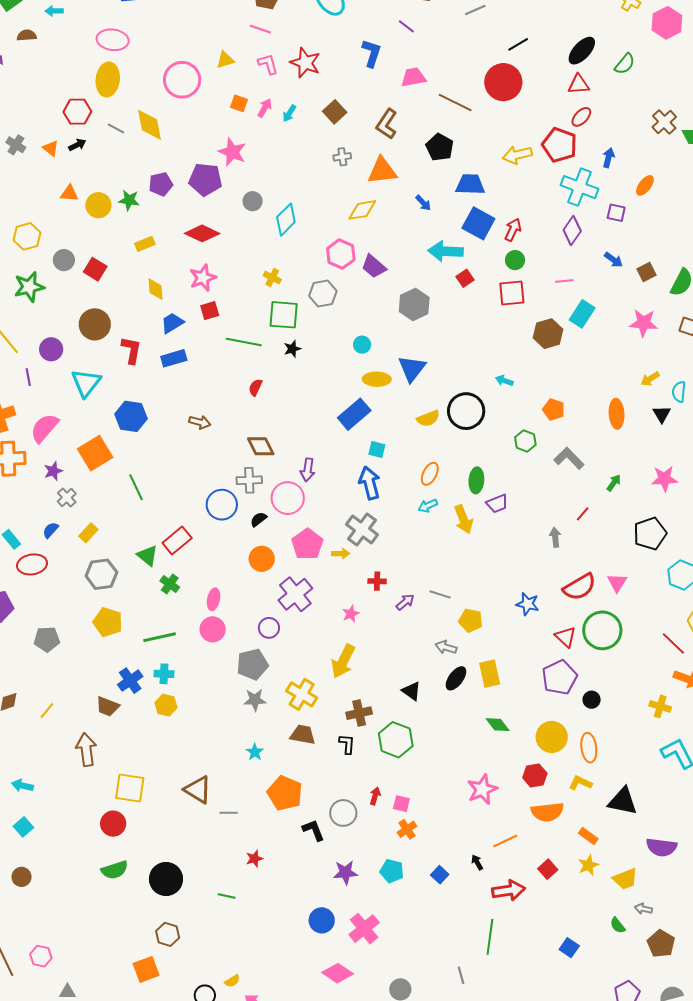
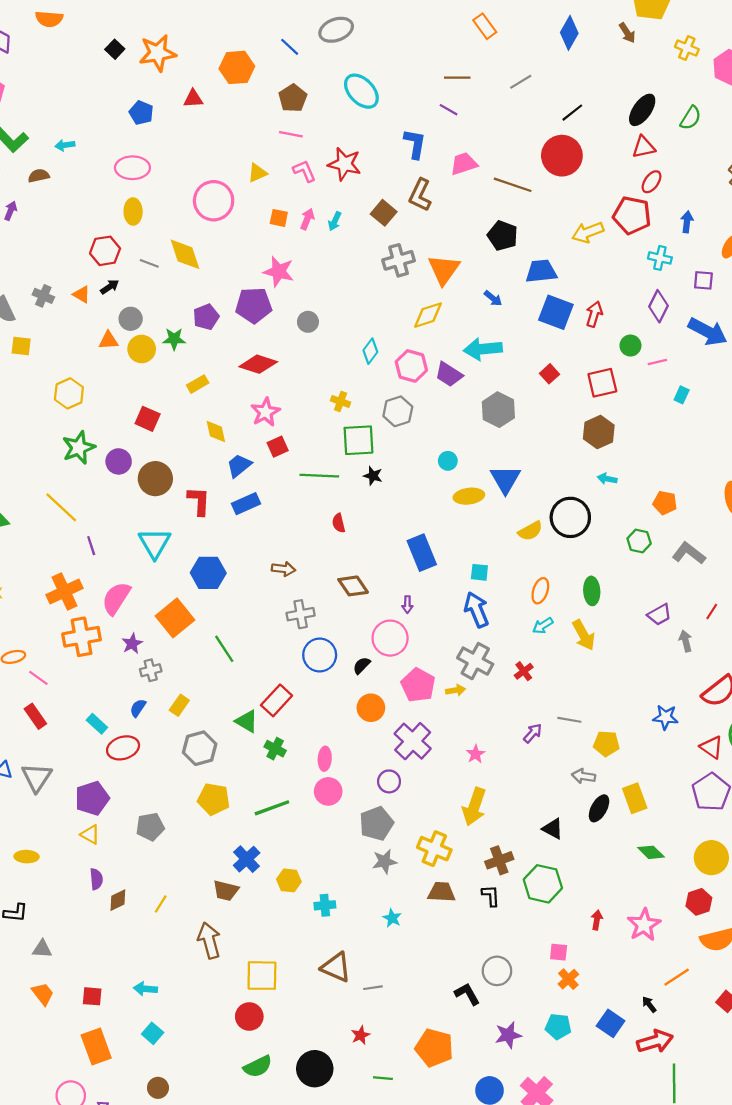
yellow ellipse: (108, 80) -> (133, 211), size x0.7
brown L-shape: (387, 124) -> (420, 195), moved
gray cross: (342, 157) -> (399, 260), size x1.6
orange triangle: (382, 171) -> (444, 270), turned -40
cyan cross: (579, 187) -> (660, 258), size x0.6
cyan diamond: (286, 220) -> (370, 351), moved, size x0.7
cyan arrow: (446, 251) -> (483, 349), moved
gray circle: (64, 260) -> (131, 319), moved
green circle: (515, 260) -> (630, 346), moved
blue arrow: (614, 260) -> (708, 332), size x1.8
cyan rectangle: (582, 314) -> (682, 395), size x0.6
brown hexagon: (548, 334) -> (599, 432), moved
purple circle: (51, 349) -> (119, 461), moved
black star: (292, 349) -> (373, 476), turned -30
red semicircle: (255, 387) -> (339, 523), turned -30
blue rectangle: (354, 414) -> (422, 553), moved, turned -64
purple arrow: (308, 470) -> (407, 605), size x0.7
gray cross: (249, 480) -> (301, 614), moved
gray cross: (67, 497) -> (151, 670), turned 36
purple trapezoid: (497, 504) -> (659, 615), moved
red cross: (377, 581) -> (524, 671), moved, turned -30
cyan cross: (164, 674) -> (325, 905), moved
orange pentagon: (285, 793) -> (434, 1048), moved
red arrow: (375, 796) -> (597, 920), moved
red star: (254, 859) -> (360, 1035), moved
blue square: (440, 875) -> (611, 1023), size x1.4
red arrow: (508, 890) -> (655, 1041), moved

